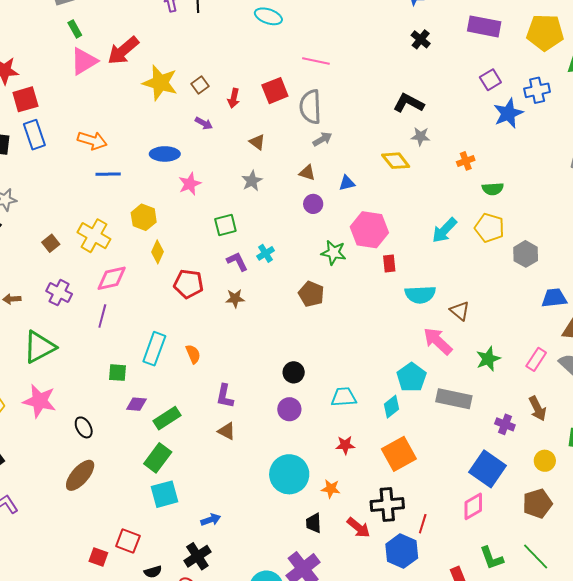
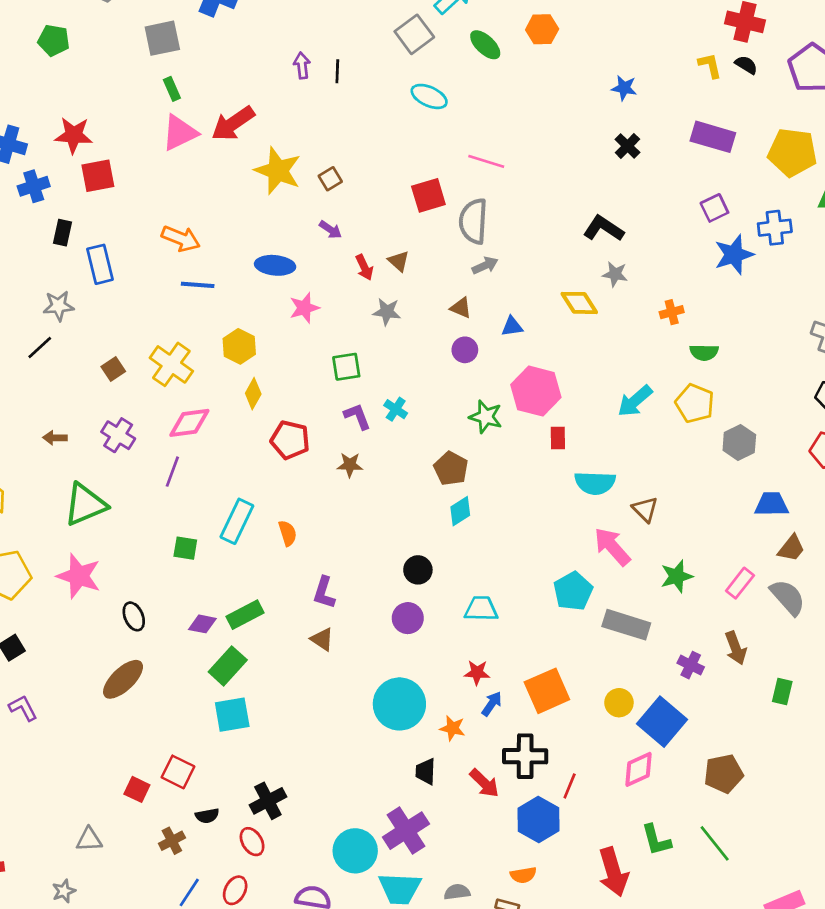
red arrow: (234, 98) -> (364, 267), moved, turned -42
blue rectangle: (34, 135) -> (100, 264), moved
gray star: (252, 181) -> (387, 312), turned 30
cyan cross: (266, 253) -> (396, 409), turned -30
purple diamond: (136, 404) -> (202, 624), moved
cyan diamond: (392, 407) -> (460, 511), moved
yellow circle: (545, 461) -> (619, 703), moved
blue arrow: (211, 520) -> (492, 704), moved, turned -42

